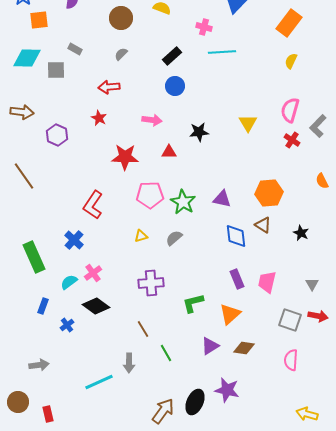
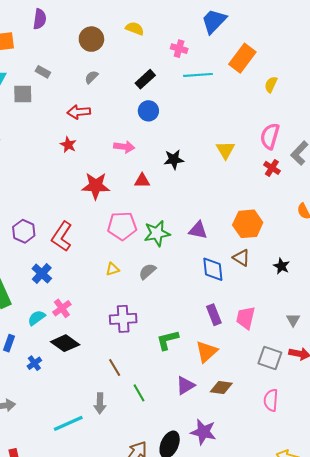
orange rectangle: (289, 23) -> (242, 58), moved
purple hexagon: (57, 135) -> (24, 231), moved
green star: (183, 202) -> (157, 233), turned 30

